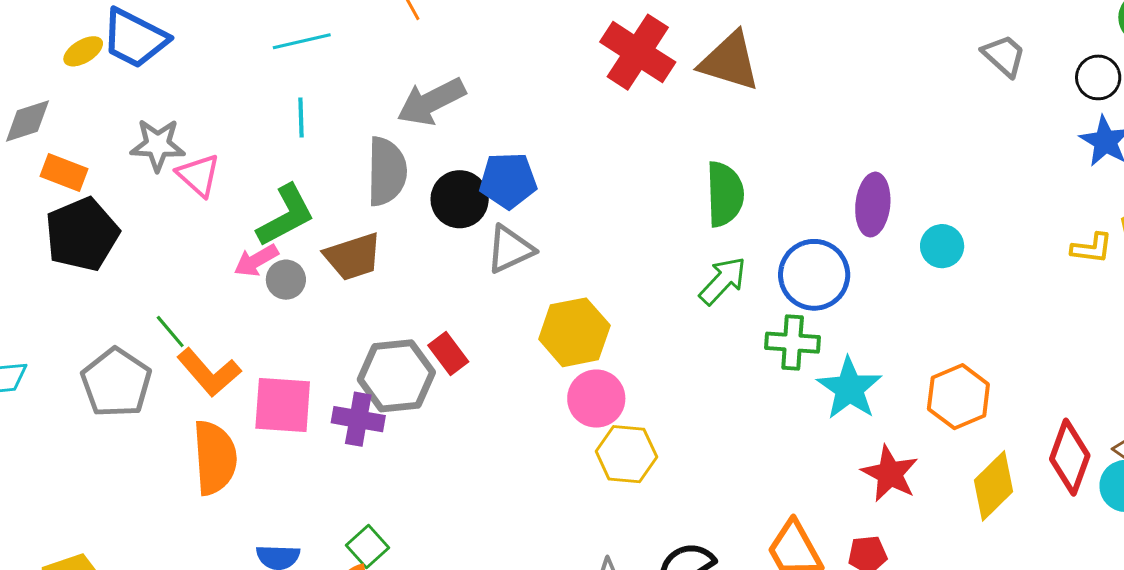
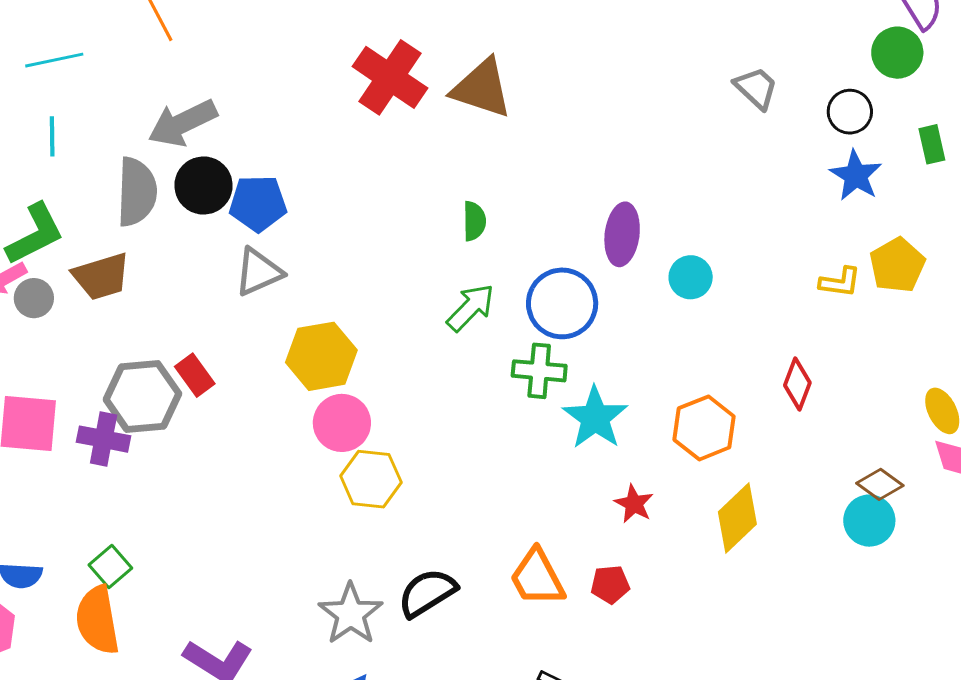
green semicircle: (725, 194) -> (474, 221), size x0.6
black circle: (460, 199) -> (204, 186), moved
red diamond: (1070, 457) -> (797, 384), moved, size x0.7
red star: (890, 474) -> (634, 504), size x0.7

